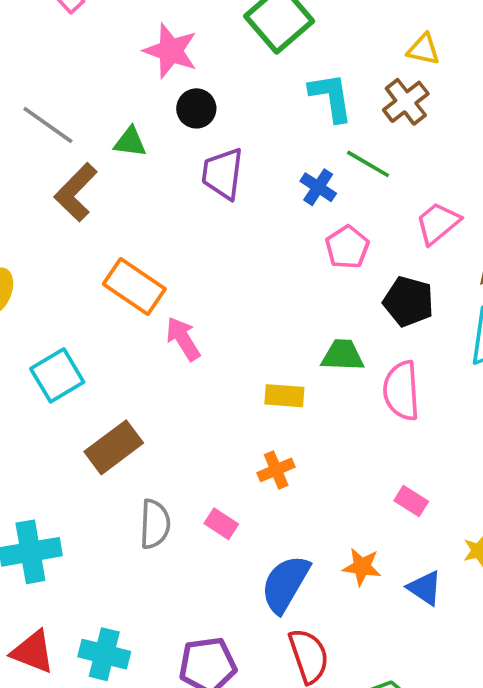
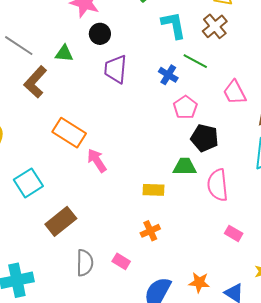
pink trapezoid: (438, 223) -> (235, 92), turned -76
black pentagon: (408, 301) -> (205, 138), moved
pink rectangle: (411, 501) -> (234, 233), moved

